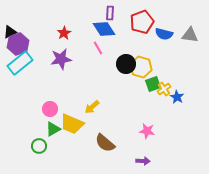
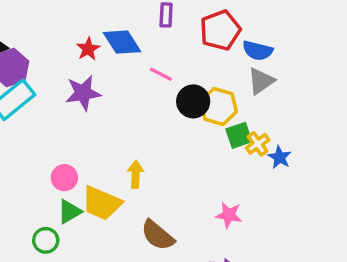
blue diamond: (104, 29) -> (122, 42), moved
gray triangle: (190, 35) -> (261, 81), moved, turned -42
pink line: (98, 48) -> (161, 74), moved, turned -32
yellow arrow: (92, 107) -> (136, 174), turned 133

